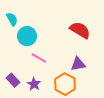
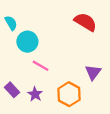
red semicircle: (80, 30) -> (85, 22), moved
purple triangle: (78, 64) -> (93, 72), moved, turned -42

